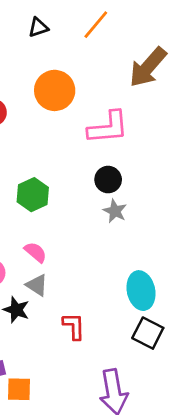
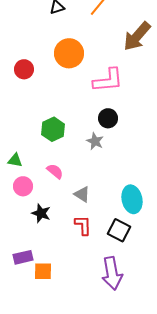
gray star: (115, 211) -> (95, 141), moved
gray triangle: (37, 285) -> (82, 194), moved
black square: (148, 333) -> (119, 230), moved

